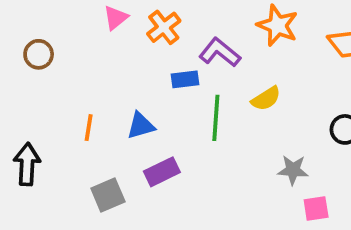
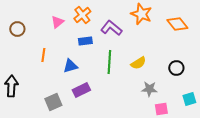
pink triangle: (116, 18) -> (57, 22), moved
blue rectangle: (185, 79) -> (85, 41), moved
yellow semicircle: (266, 99) -> (138, 63), moved
orange line: (89, 128) -> (43, 55), moved

